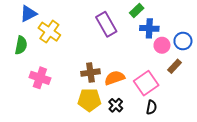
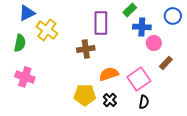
purple rectangle: (106, 24) -> (101, 23), turned 30
blue circle: (183, 41) -> (173, 16), moved
brown cross: (90, 73) -> (86, 49), moved
pink cross: (40, 78) -> (25, 77), moved

